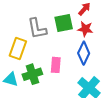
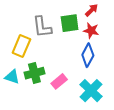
pink rectangle: (56, 65) -> (59, 81), moved, turned 42

